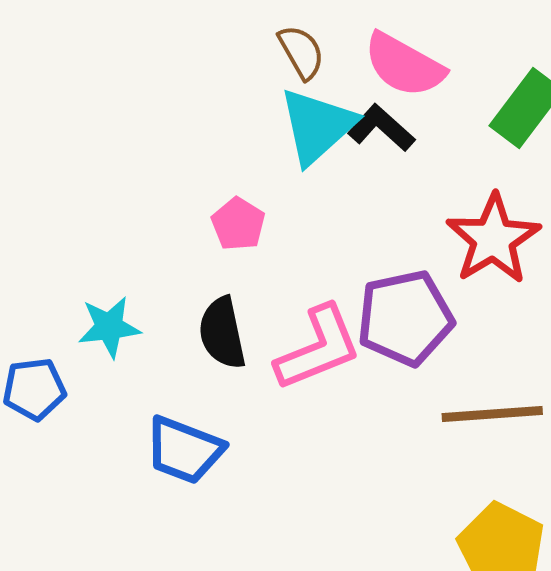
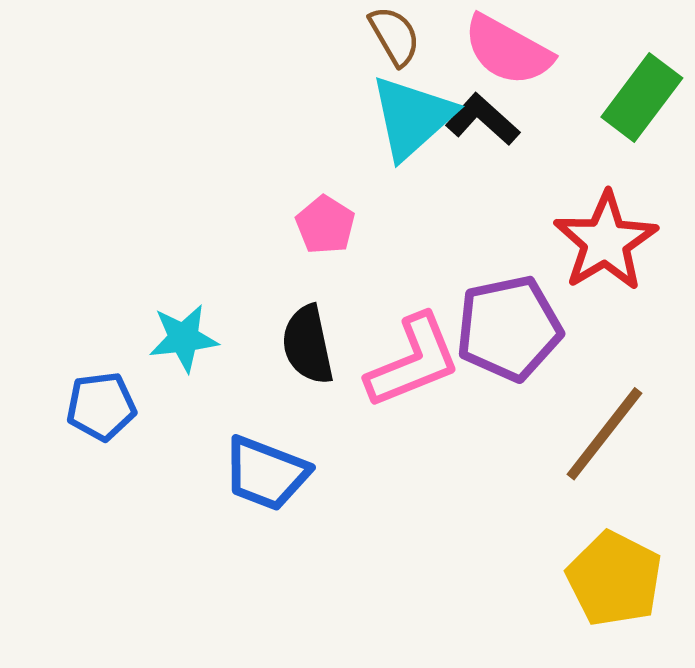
brown line: (492, 414) -> (604, 434), turned -48

